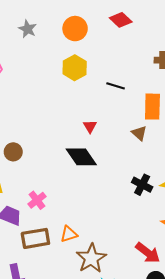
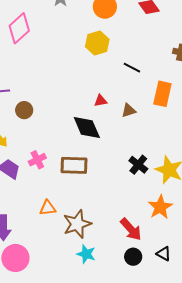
red triangle: (90, 126) -> (101, 101), turned 40
brown triangle: (139, 133) -> (129, 111), moved, turned 49
orange triangle: (69, 234) -> (48, 208), moved
brown rectangle: (35, 238) -> (74, 165), moved

